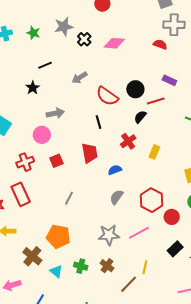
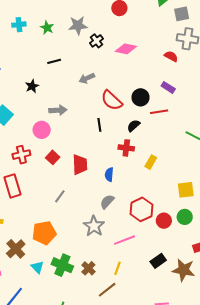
purple rectangle: (169, 80) -> (168, 87), moved
black star: (33, 88) -> (32, 86), moved
black semicircle: (140, 117) -> (133, 126), moved
red cross: (128, 141) -> (126, 148), turned 35
red trapezoid: (90, 153) -> (80, 165), moved
red square: (56, 161) -> (53, 157), turned -32
blue semicircle: (115, 170) -> (109, 175), turned -72
red circle: (172, 217) -> (164, 221), moved
gray star: (109, 235) -> (94, 226), moved, turned 30
orange pentagon: (58, 237) -> (44, 233), turned -30
green cross: (81, 266) -> (62, 265), size x1.5
yellow line: (145, 267) -> (117, 268), moved

